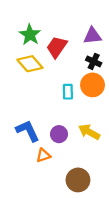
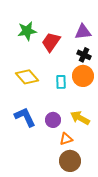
green star: (30, 35) -> (27, 31), turned 30
yellow diamond: (30, 64) -> (27, 77), moved
orange triangle: (43, 155) -> (66, 139), moved

